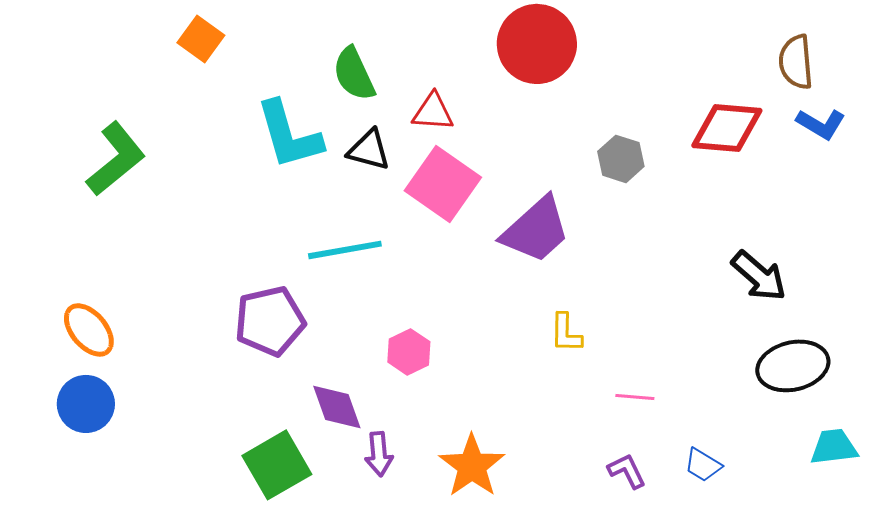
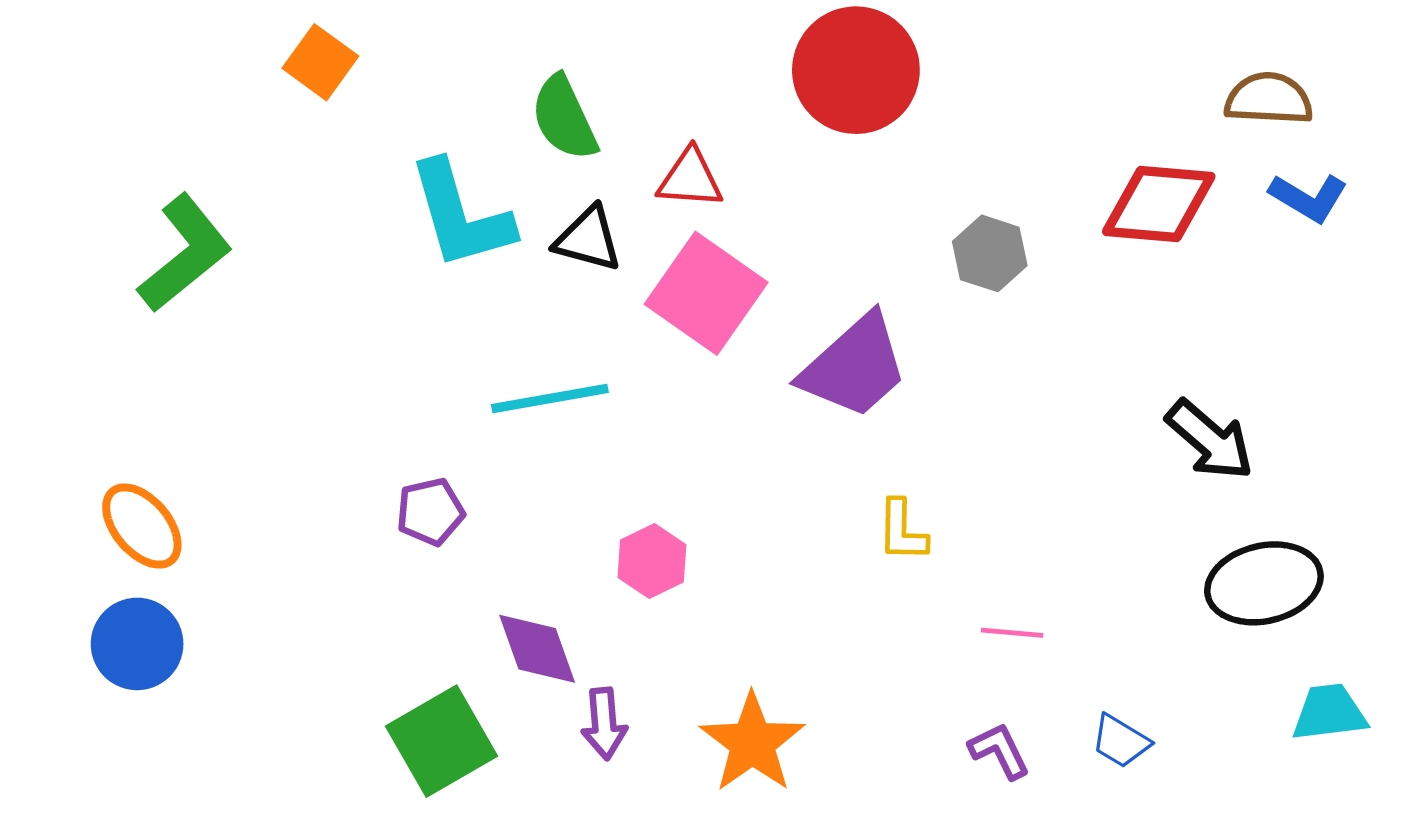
brown semicircle: (796, 62) -> (1269, 99), turned 98
purple pentagon: (270, 321) -> (430, 512), size x0.6

